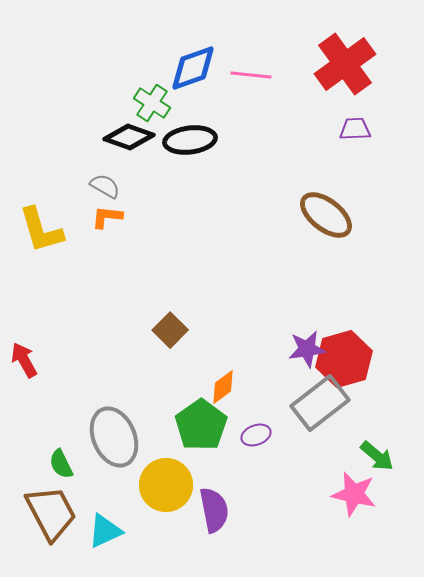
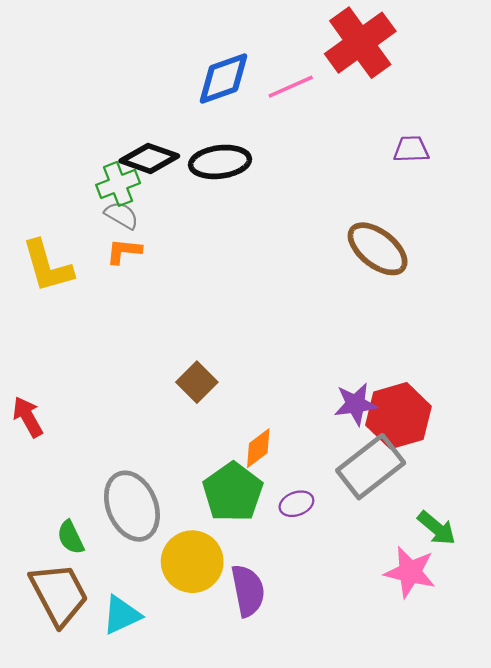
red cross: (345, 64) -> (360, 43), moved
pink line: (251, 75) -> (291, 87), turned -30
green cross: (152, 103) -> (118, 184), moved, turned 36

